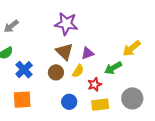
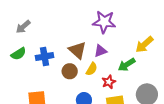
purple star: (66, 24) -> (104, 22), moved
blue cross: (24, 70) -> (45, 57), moved, turned 36

